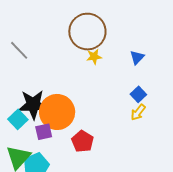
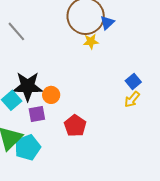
blue triangle: (137, 57) -> (107, 23), moved
orange circle: (57, 112) -> (51, 95), size x0.5

